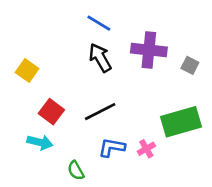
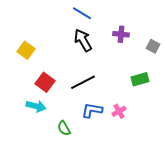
purple cross: (149, 50) -> (121, 34), size x0.6
green rectangle: (181, 122) -> (140, 79), moved, size x0.6

